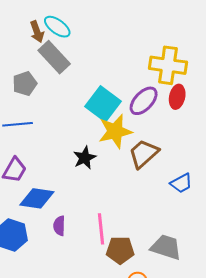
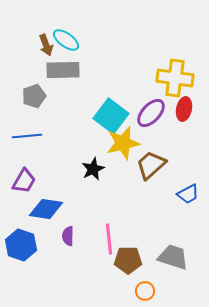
gray rectangle: (54, 57) -> (63, 70), turned -48

